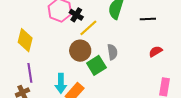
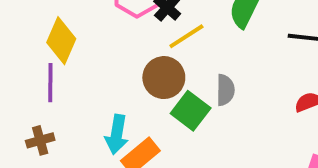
green square: (96, 65) -> (191, 111), turned -30
purple line: (30, 73) -> (50, 83), moved

